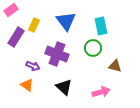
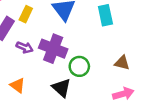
green circle: (93, 48) -> (79, 66), moved
purple arrow: (33, 66) -> (25, 47), moved
pink arrow: (101, 92) -> (123, 94), moved

